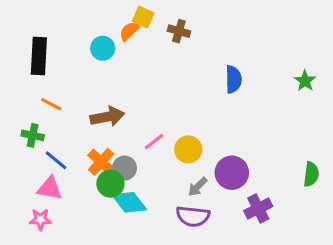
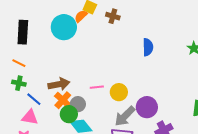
cyan circle: (103, 48) -> (64, 27), size x1.6
orange line: (51, 104) -> (19, 63), moved
brown arrow: (107, 117) -> (59, 84), moved
pink line: (154, 142) -> (97, 87), turned 32
gray arrow: (198, 187) -> (125, 116), size x1.6

